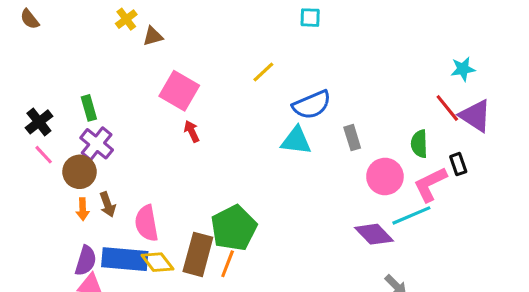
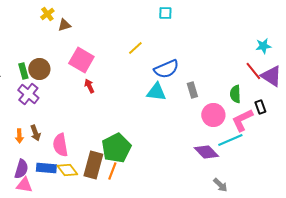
brown circle: (79, 172) -> (39, 69), moved
blue rectangle: (125, 259) -> (46, 168), size x0.7

